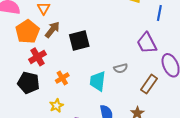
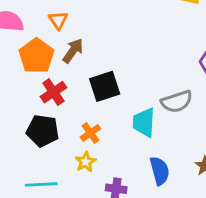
black square: (79, 41) -> (105, 86), moved
gray semicircle: (121, 68) -> (177, 101), size x1.5
orange cross: (62, 78) -> (90, 133), moved

